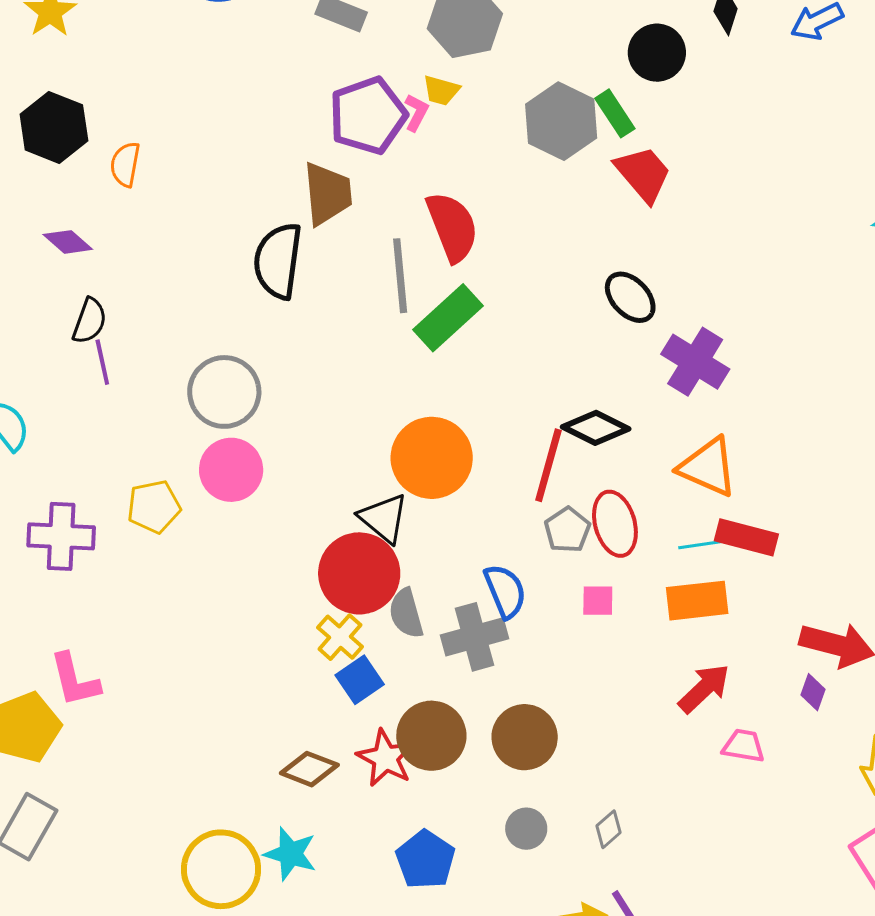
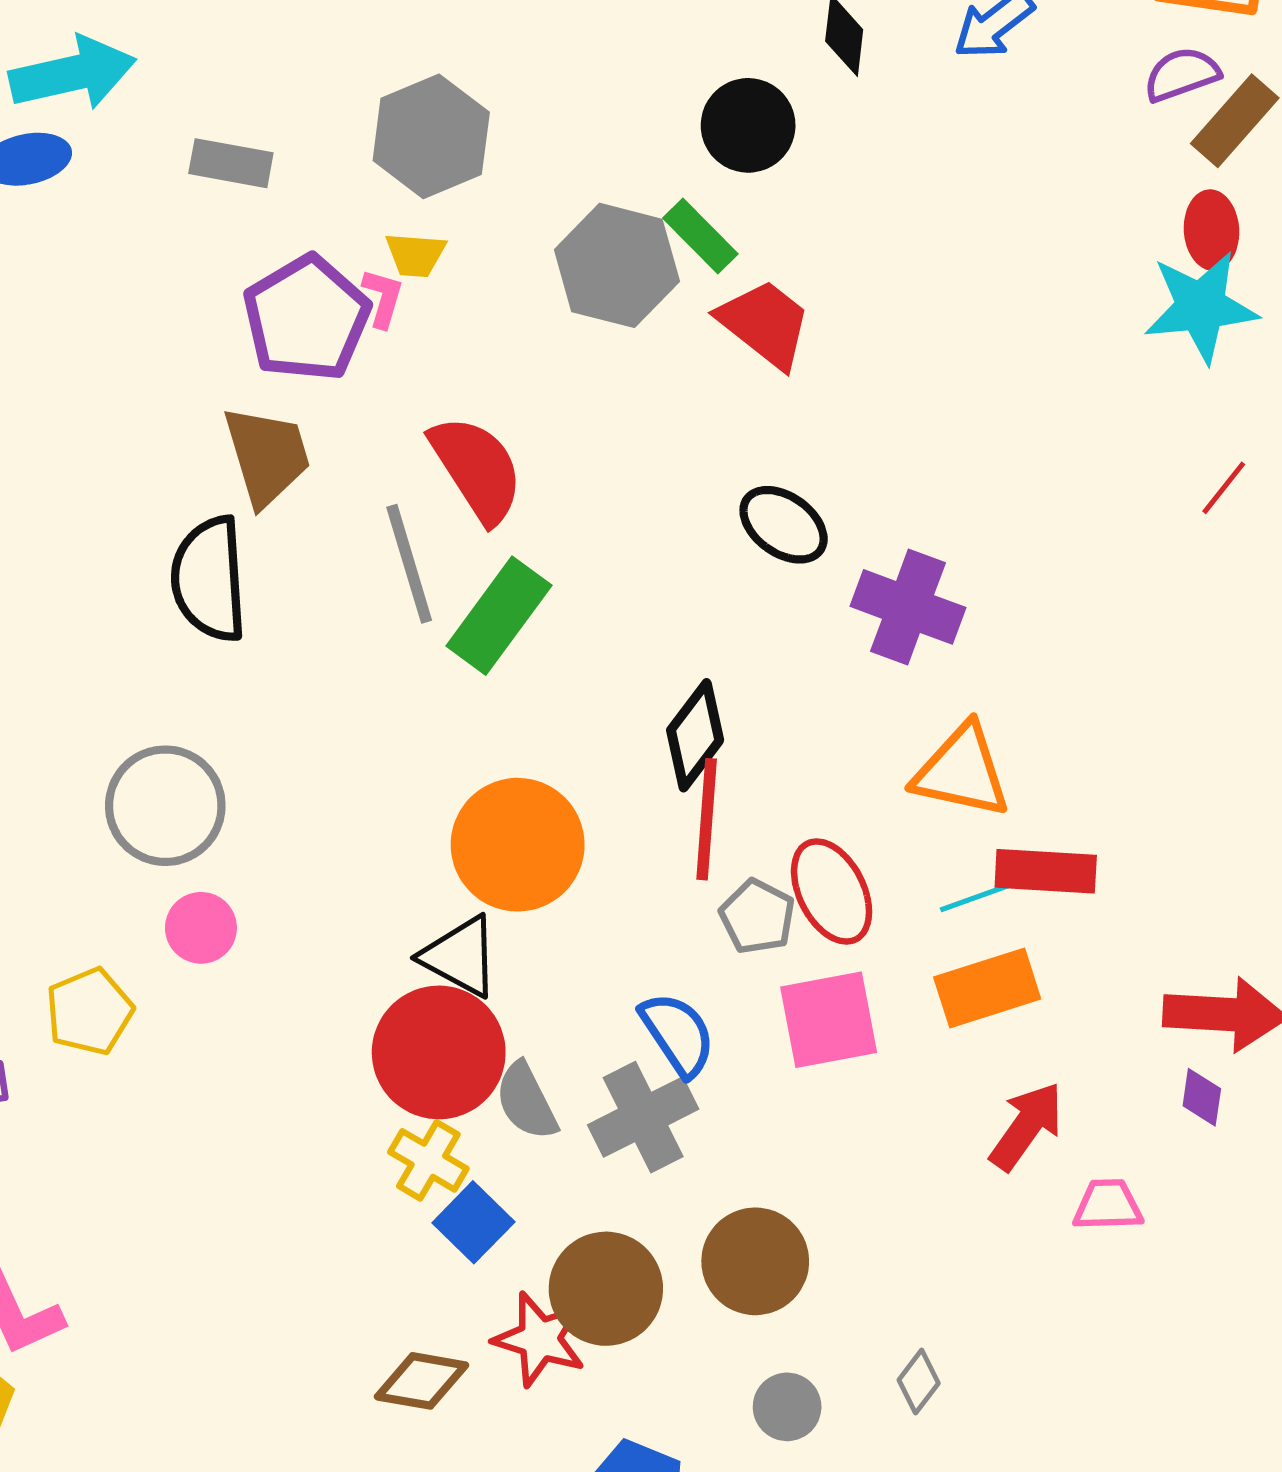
black diamond: (596, 428) -> (695, 735), moved, turned -68
pink circle: (231, 470) -> (201, 928), size x0.7
pink square: (598, 601) -> (829, 1020), size x1.8

